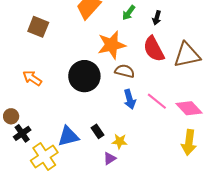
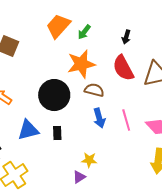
green arrow: (129, 13) -> (84, 32), moved
pink line: (157, 101) -> (126, 120), turned 35
black rectangle: (97, 131) -> (57, 133), moved, turned 32
blue triangle: (68, 136) -> (28, 130), moved

